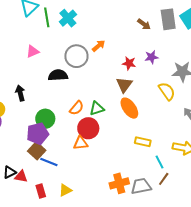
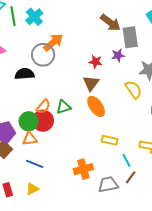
gray rectangle: (168, 19) -> (130, 37), moved
brown arrow: (144, 24) -> (110, 23), size x1.5
orange arrow: (99, 46) -> (53, 42), moved, size x1.5
green circle: (45, 119) -> (29, 121), moved
red circle: (88, 128) -> (43, 121), moved
orange triangle: (81, 143) -> (30, 139), moved
blue line: (49, 162) -> (35, 164), moved
orange cross: (119, 183) -> (83, 169), moved

